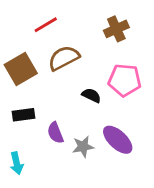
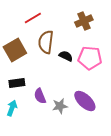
brown semicircle: (64, 58) -> (46, 42), turned -55
black semicircle: (91, 95) -> (66, 56), moved
cyan arrow: (17, 163) -> (12, 108), moved, turned -147

